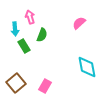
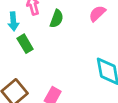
green semicircle: (42, 35) -> (57, 19), moved

